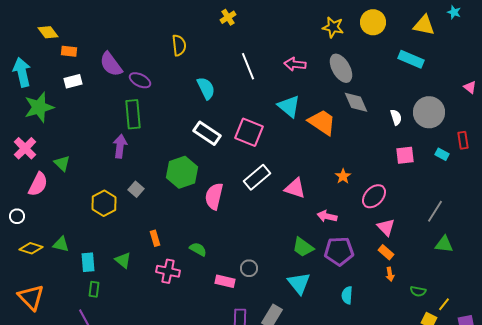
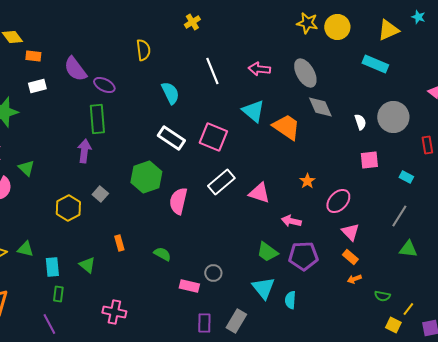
yellow triangle: (424, 25) -> (388, 30), turned -35
yellow star: (333, 27) -> (307, 23), moved
cyan rectangle: (442, 154) -> (406, 177), moved
pink cross: (168, 271) -> (114, 312), moved
orange arrow: (390, 274) -> (354, 279), turned 80
cyan semicircle: (347, 295) -> (290, 300), moved

